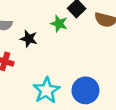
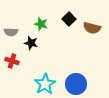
green star: (59, 24) -> (41, 24), moved

